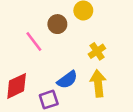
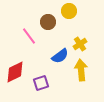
blue semicircle: (67, 80) -> (60, 56), moved

